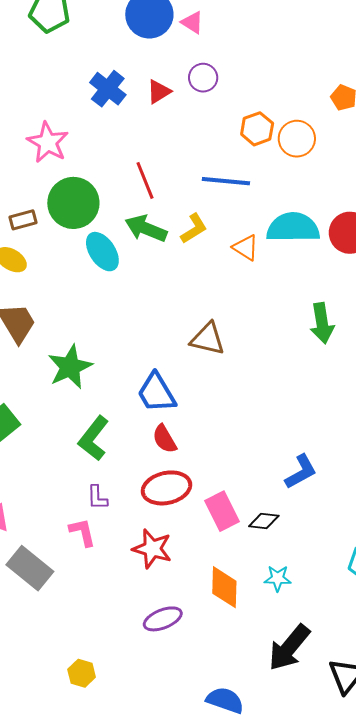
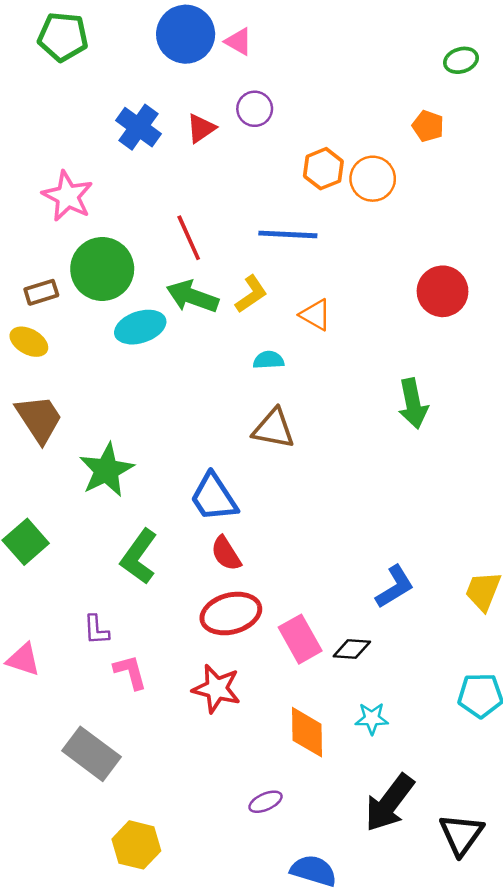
cyan semicircle: (293, 228) -> (269, 360), moved, size x0.5
cyan ellipse: (102, 252) -> (140, 327), turned -72
purple L-shape: (97, 498) -> (96, 630), moved
gray rectangle: (30, 568) -> (91, 754), moved
purple ellipse: (163, 619) -> (265, 802), moved, size x0.7
yellow hexagon: (82, 673) -> (136, 845), size x1.4

